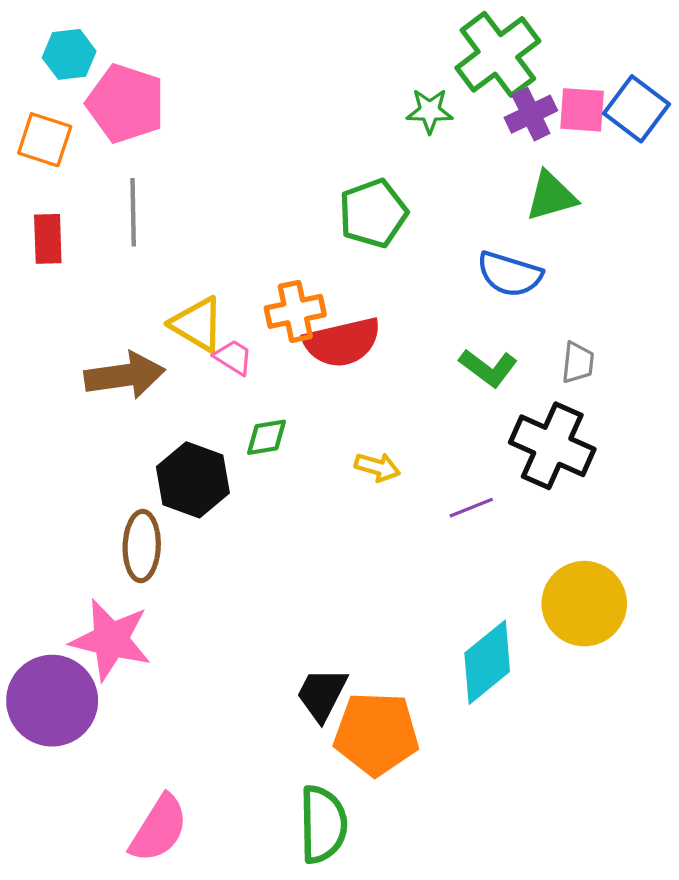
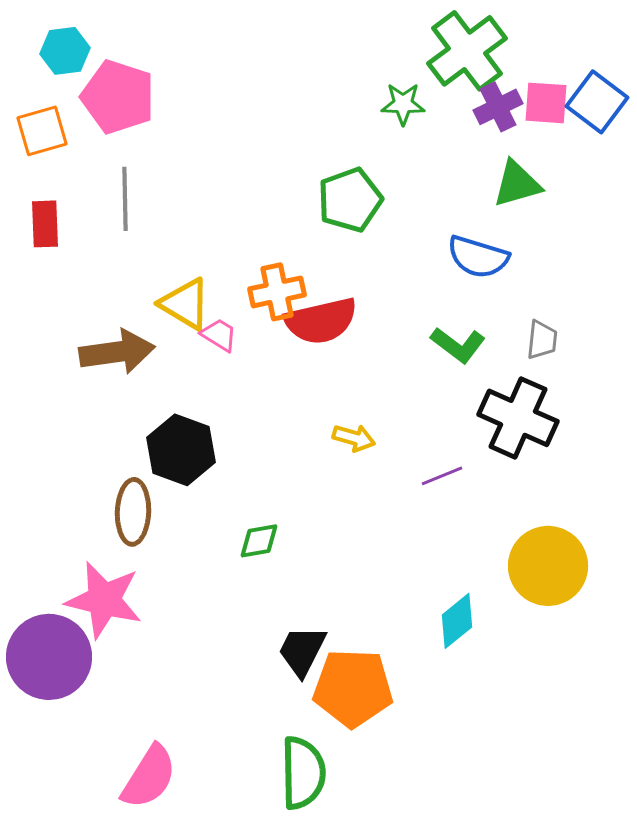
orange square: (45, 140) -> (42, 131), turned -34
green diamond: (266, 437) -> (259, 541), moved
cyan diamond: (487, 662) -> (457, 621), size x0.7

